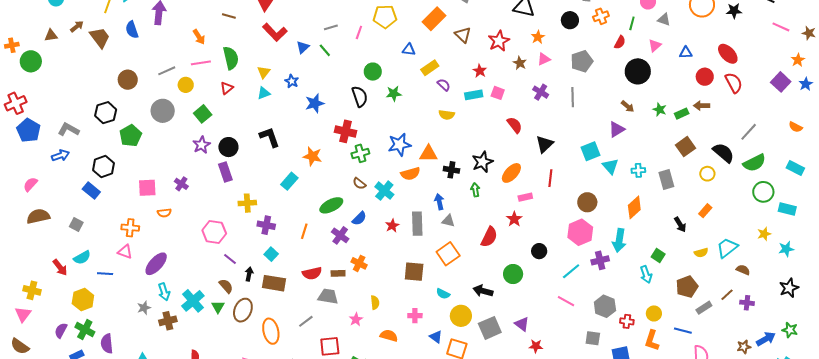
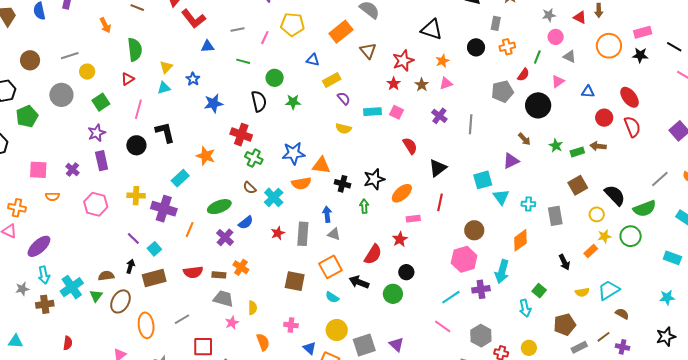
red L-shape: (275, 32) -> (193, 19), moved
blue triangle: (303, 47) -> (208, 46), turned 32
green line: (325, 50) -> (243, 61), moved, turned -40
gray pentagon: (582, 61) -> (502, 91), moved
pink line: (201, 63) -> (138, 109), moved, turned -72
red star: (480, 71) -> (394, 84), moved
gray line: (749, 132) -> (660, 179), moved
black circle: (228, 147) -> (136, 145), moved
green cross: (360, 153) -> (254, 158), turned 36
purple rectangle: (225, 172) -> (102, 161), moved
green circle: (763, 192) -> (631, 236), moved
purple cross: (266, 225) -> (164, 209), moved, size x1.4
pink hexagon: (214, 232) -> (96, 204), moved
yellow star: (764, 234) -> (604, 236), moved
black circle: (539, 251) -> (406, 272), moved
purple line: (230, 259) -> (133, 238), moved
brown rectangle: (274, 283) -> (154, 278), turned -30
brown semicircle: (226, 286) -> (106, 276), turned -63
black arrow: (483, 291) -> (359, 282), moved
cyan semicircle: (443, 294) -> (332, 297), moved
gray trapezoid: (328, 296) -> (223, 299), moved
orange semicircle: (389, 336) -> (263, 342), turned 48

